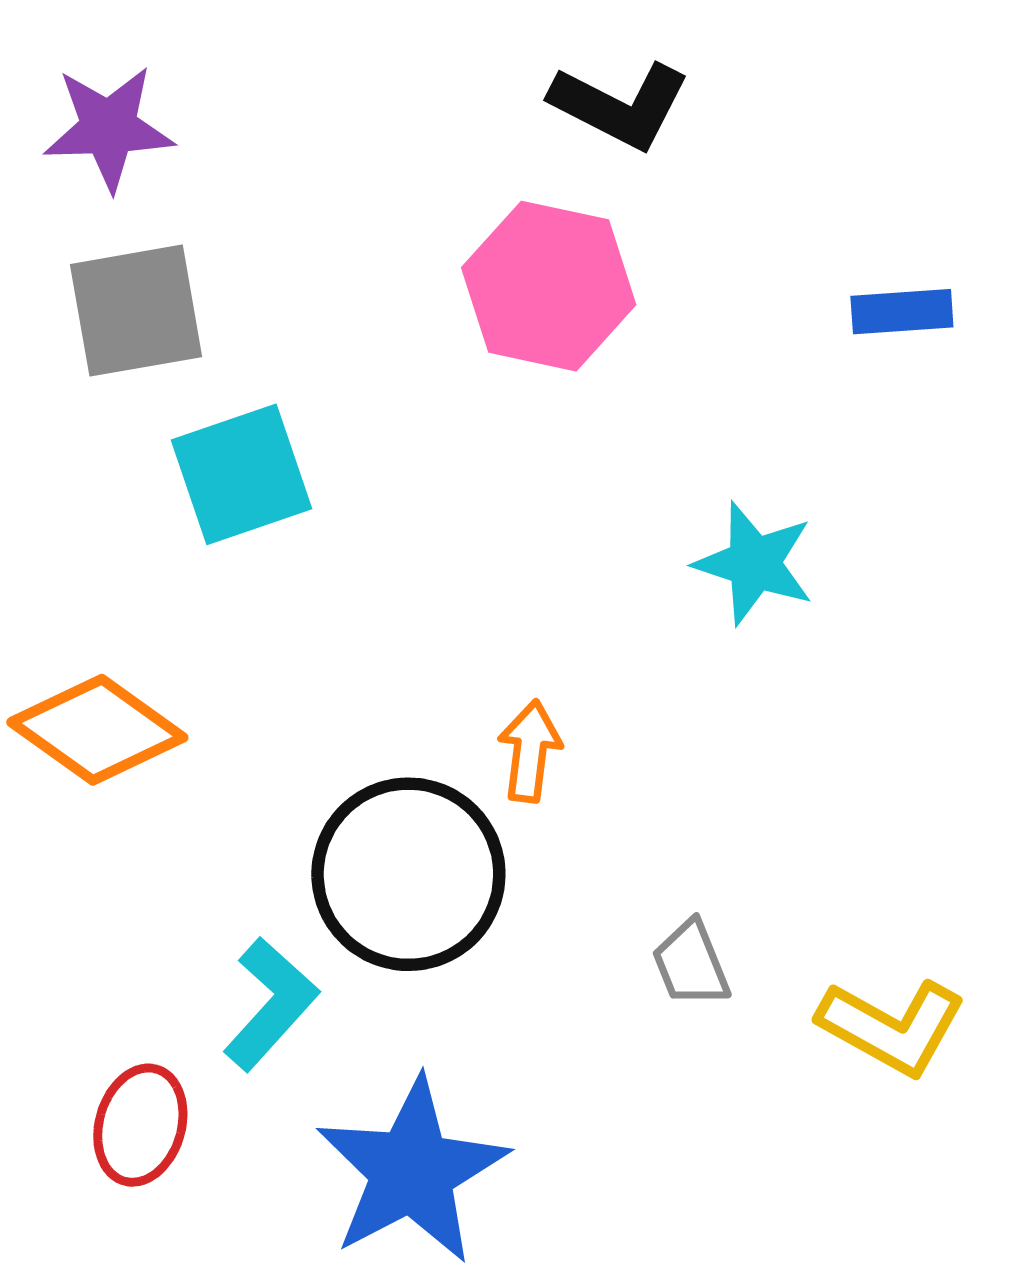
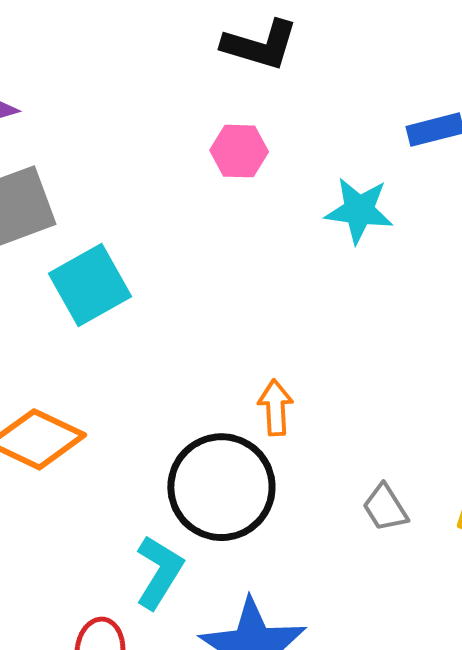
pink hexagon: (549, 286) -> (239, 151), size x0.6
cyan star: (754, 563) -> (359, 210), moved

